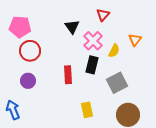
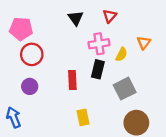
black triangle: (72, 27) -> (76, 18), moved
pink cross: (93, 41) -> (99, 44), turned 36
yellow rectangle: (87, 110) -> (83, 117), moved

